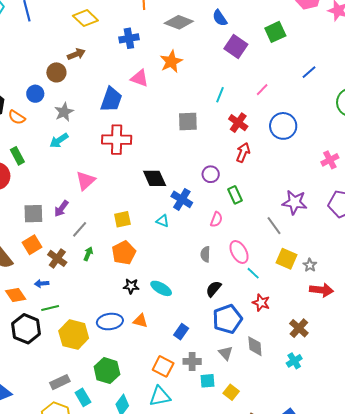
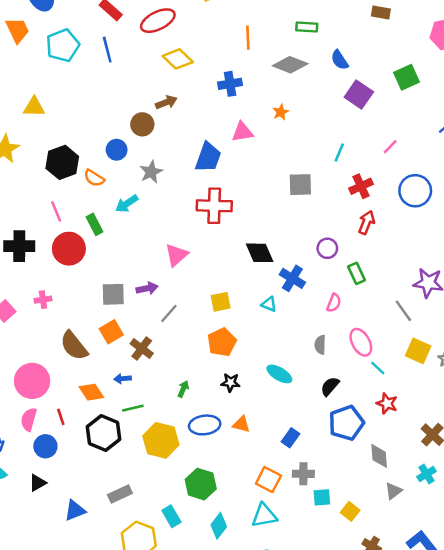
orange star: (171, 62) -> (281, 112), size x0.6
pink triangle: (139, 78) -> (242, 132), turned -30
red cross: (238, 123) -> (361, 186), turned 30
cyan arrow: (59, 141) -> (127, 204), moved
purple arrow: (61, 209) -> (147, 288), turned -138
green arrow: (88, 254) -> (183, 389), moved
cyan ellipse: (161, 288) -> (279, 374), moved
gray triangle: (226, 353) -> (393, 491), moved, turned 35
gray rectangle: (60, 382) -> (120, 494), moved

